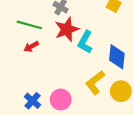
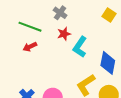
red star: (67, 29) -> (64, 34), size x0.6

